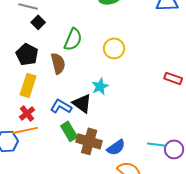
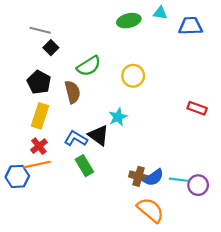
green semicircle: (73, 39) -> (89, 66), turned 35
brown cross: (89, 141) -> (139, 176), moved, size x0.7
blue semicircle: (116, 147) -> (154, 178), moved

